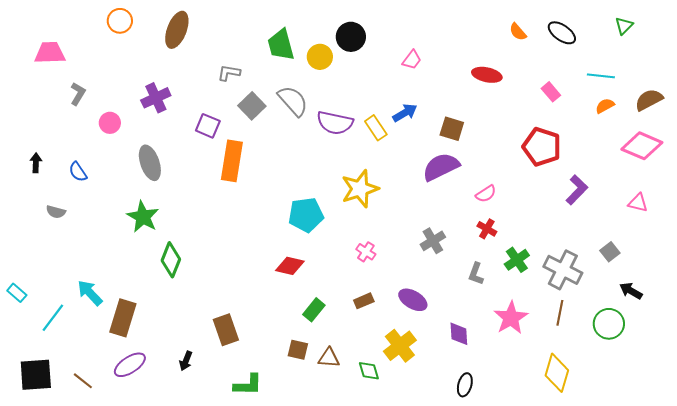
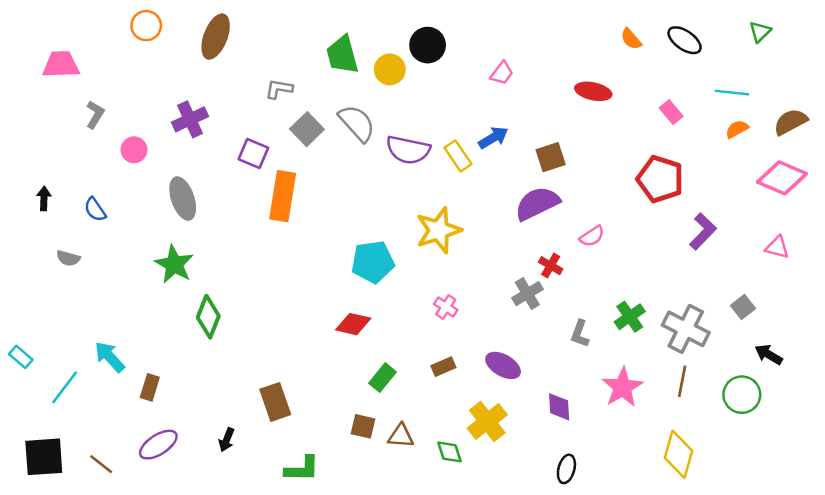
brown square: (452, 129) -> (551, 157), turned -35
red cross: (487, 229) -> (551, 266), moved
brown rectangle: (123, 318) -> (150, 387), size x0.6

